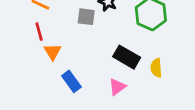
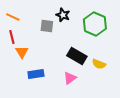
yellow semicircle: (156, 68) -> (99, 64), turned -64
blue rectangle: (71, 81) -> (36, 74), turned -63

